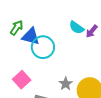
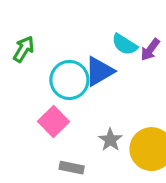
blue triangle: (31, 36) -> (99, 71), moved, turned -42
pink square: (22, 80) -> (54, 121), moved

